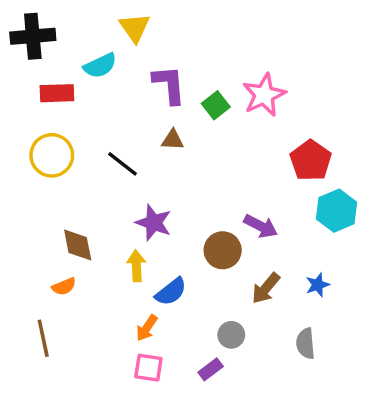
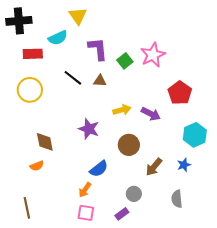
black line: (123, 164) -> (73, 78), moved
cyan hexagon: (337, 211) -> (195, 135), moved
purple arrow: (261, 226) -> (151, 114), moved
yellow arrow: (136, 266) -> (122, 110), moved, turned 78
brown line: (43, 338) -> (27, 208), moved

